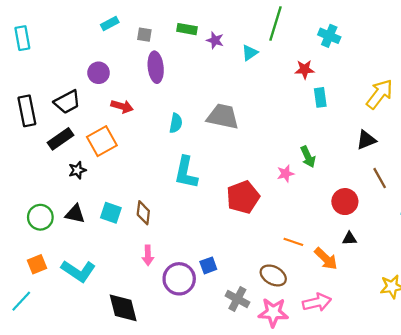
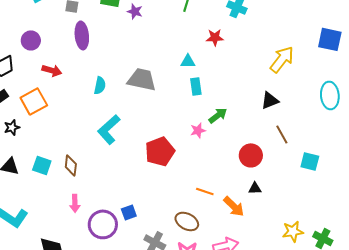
cyan triangle: (250, 53) -> (188, 61), moved, turned 35
cyan rectangle: (320, 97) -> (196, 86), moved
green arrow: (308, 157) -> (218, 115), turned -102
cyan L-shape: (186, 172) -> (109, 129), turned 36

